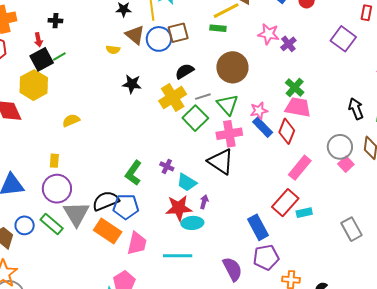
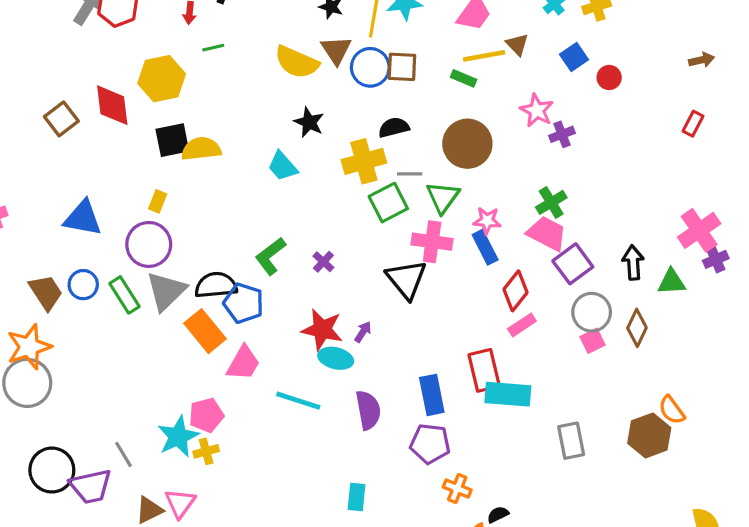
purple square: (343, 39) -> (573, 264), moved
yellow semicircle: (113, 50) -> (297, 62), size x2.0
black square: (42, 59) -> (172, 140), moved
yellow semicircle: (71, 120) -> (201, 149), size x1.4
red diamond: (287, 131) -> (515, 291), moved
pink rectangle: (300, 168) -> (522, 325), size x0.7
cyan trapezoid: (187, 182) -> (283, 166), moved
red rectangle: (285, 203) -> (484, 370), turned -72
cyan rectangle: (304, 213) -> (508, 394), size x1.8
purple semicircle: (232, 269) -> (368, 410), moved

